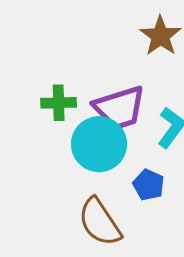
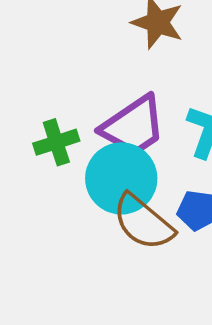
brown semicircle: (100, 222) -> (143, 222), moved

